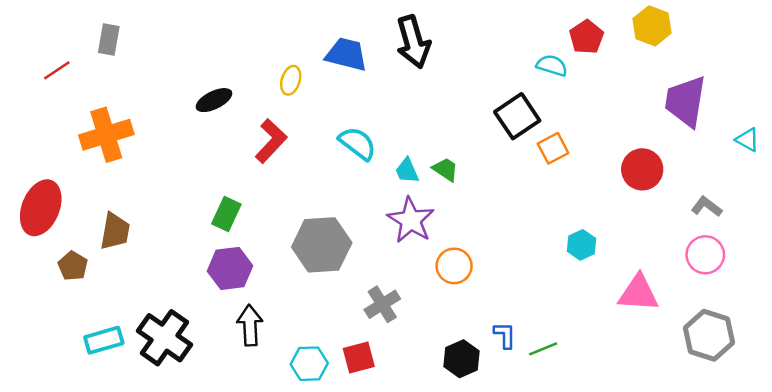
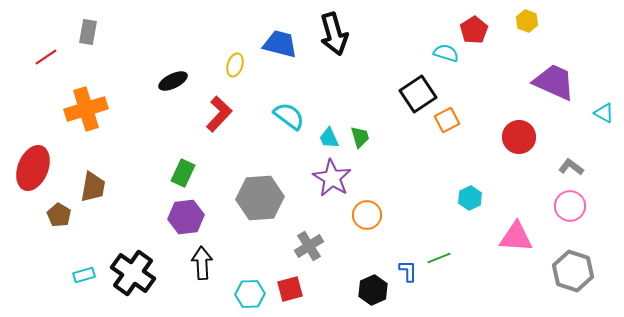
yellow hexagon: (652, 26) -> (527, 21), size x0.7
purple trapezoid: (685, 101) -> (554, 82), turned 105
green trapezoid: (445, 169) -> (360, 137), turned 40
cyan rectangle: (104, 340) -> (84, 275), size x0.7
green line: (543, 349) -> (439, 258), moved

